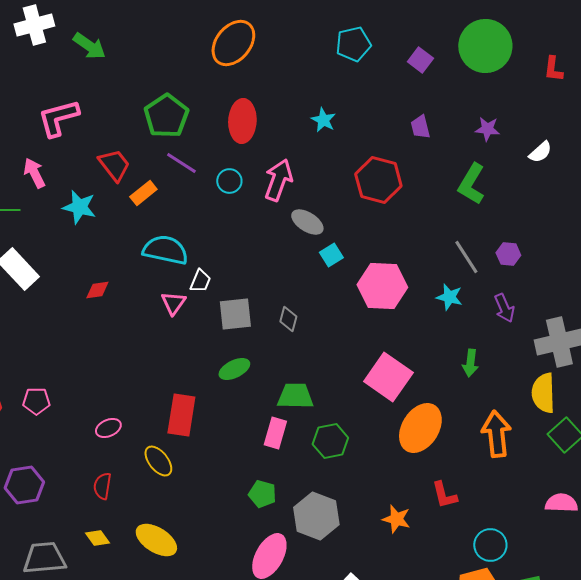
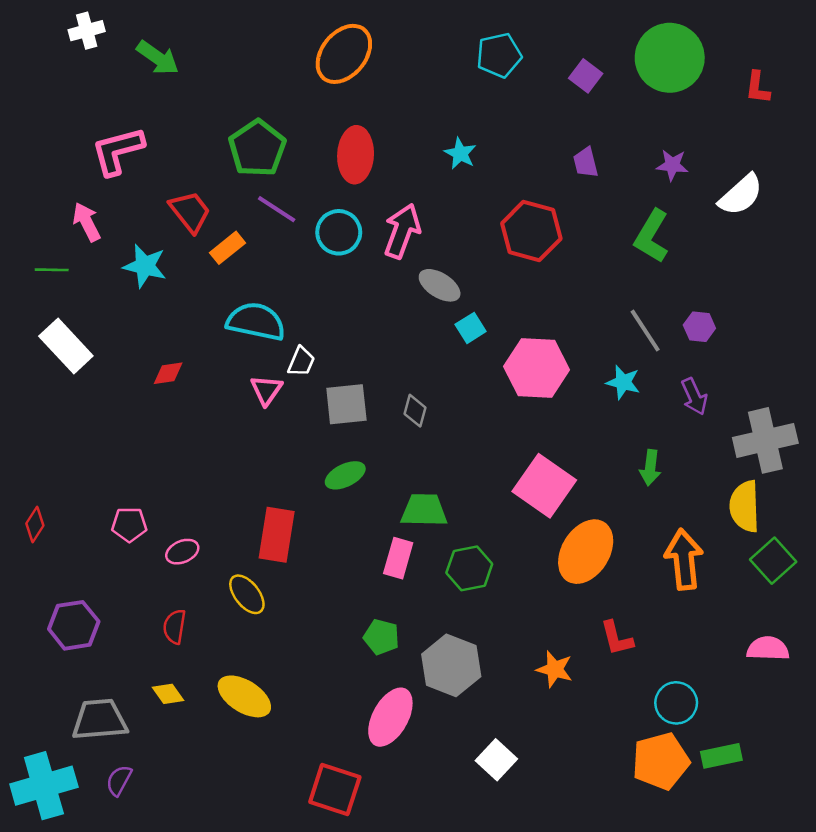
white cross: (34, 25) -> (87, 31), size x0.7
white semicircle: (540, 152) -> (741, 195), size x1.5
cyan circle: (229, 181) -> (339, 232), size x1.4
pink pentagon: (36, 401) -> (129, 524), moved

